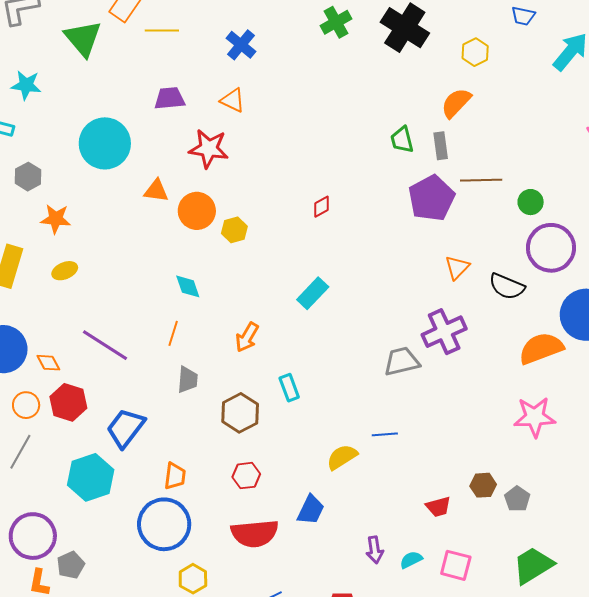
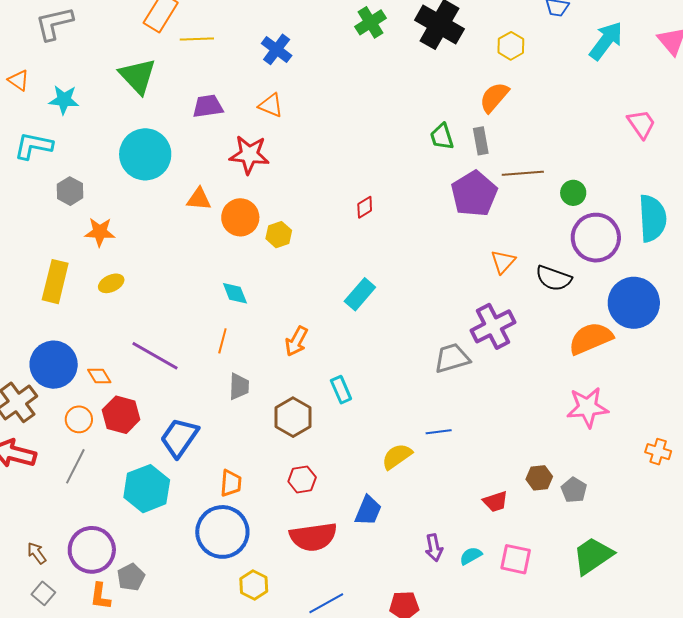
green triangle: (83, 38) -> (138, 76), moved

